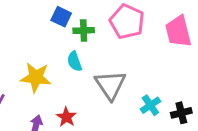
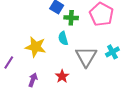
cyan cross: (150, 105) -> (112, 52), moved
red star: (66, 117) -> (62, 76), moved

